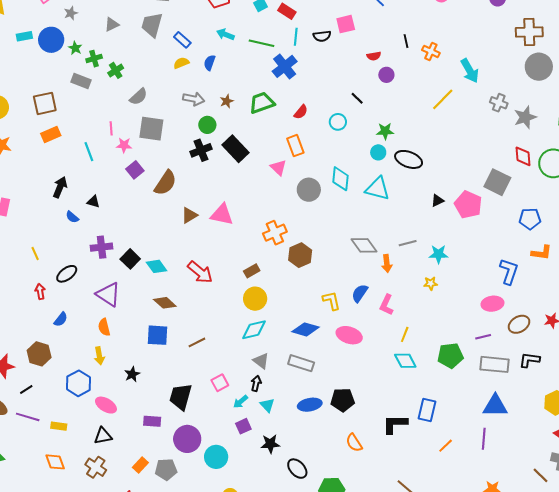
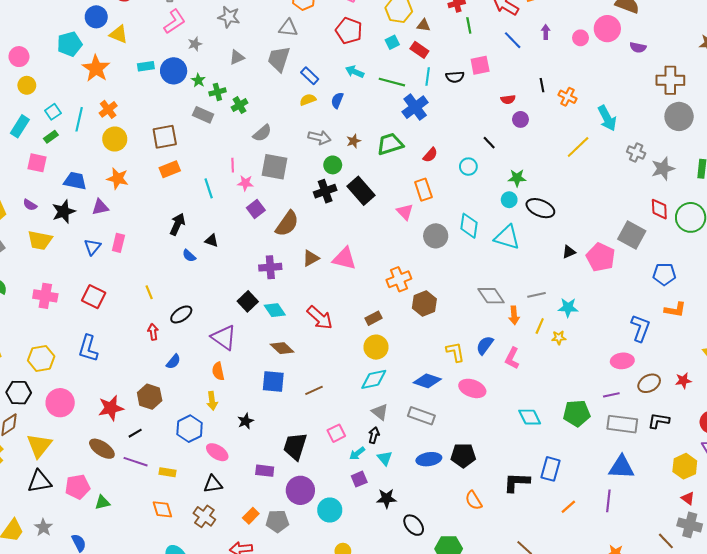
purple cross: (102, 247) -> (270, 267), moved
yellow line: (405, 334) -> (540, 326), moved

